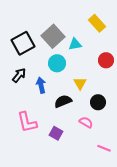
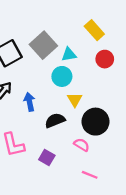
red circle: (106, 60) -> (105, 59), moved
cyan circle: (57, 63) -> (62, 76), moved
black circle: (98, 102) -> (95, 122), size x1.5
pink line: (104, 148) -> (90, 175), moved

